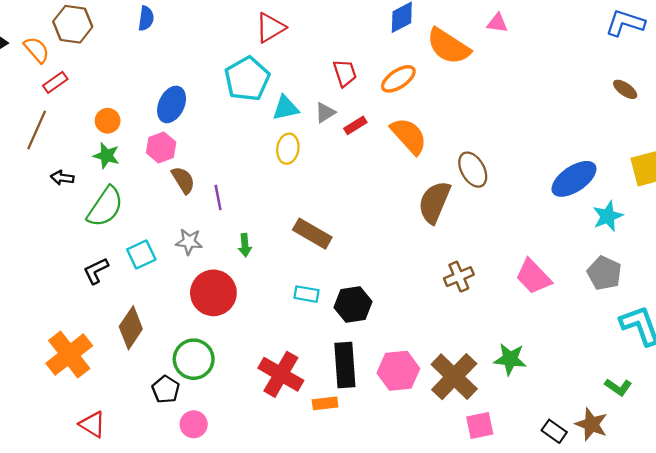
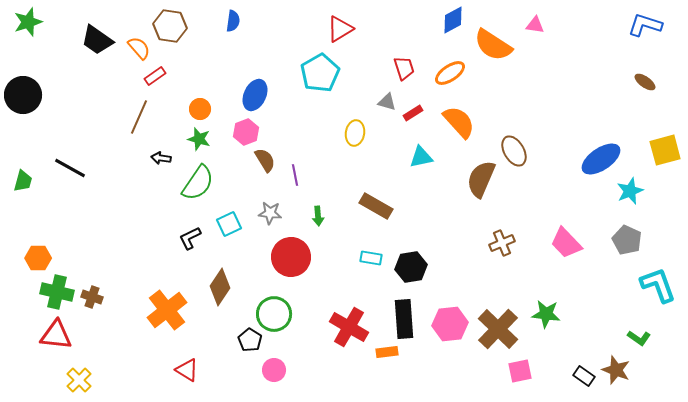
cyan triangle: (286, 108) -> (421, 157), moved
gray triangle: (325, 113) -> (387, 102), turned 48

